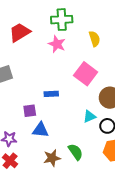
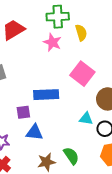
yellow semicircle: (95, 39) -> (81, 33), moved
blue rectangle: (51, 94) -> (46, 95), size x1.6
cyan triangle: (89, 117) -> (86, 119), turned 32

